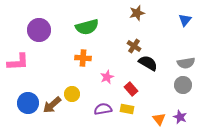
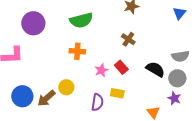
black semicircle: (148, 63) -> (155, 69), moved
red rectangle: (131, 89) -> (121, 67), moved
purple semicircle: (103, 109) -> (97, 102), turned 108
yellow rectangle: (127, 109) -> (117, 93), moved
purple star: (180, 117) -> (174, 98), moved

